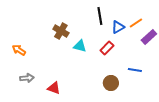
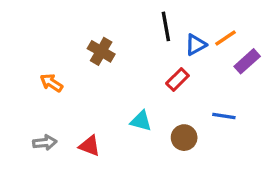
cyan triangle: (80, 46) -> (141, 121), moved
orange arrow: (19, 50) -> (51, 83), moved
gray arrow: (27, 78) -> (45, 143), moved

